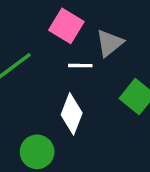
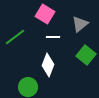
gray triangle: (110, 43) -> (80, 24), moved

